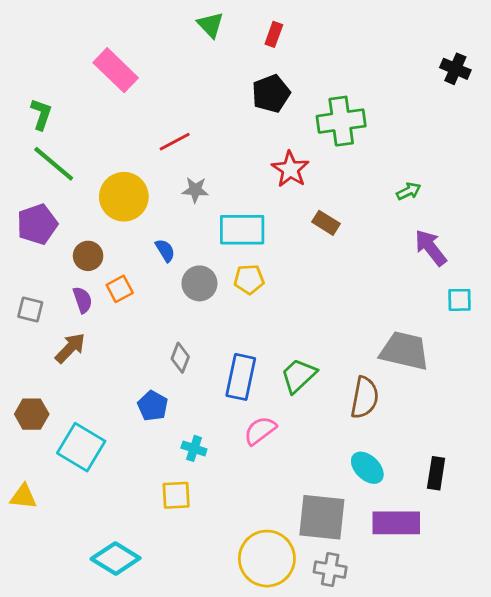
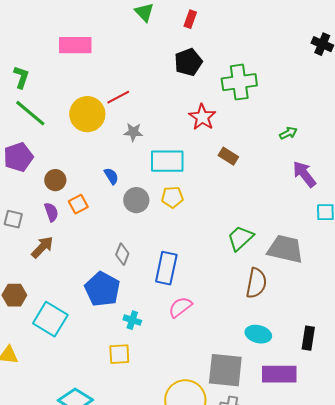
pink rectangle: (116, 70) -> (75, 45), turned -44
yellow circle: (124, 197) -> (87, 114), moved
green trapezoid: (299, 376) -> (240, 238), moved
blue pentagon: (153, 406) -> (102, 289), size x1.6
cyan ellipse: (367, 468) -> (258, 334), turned -30

